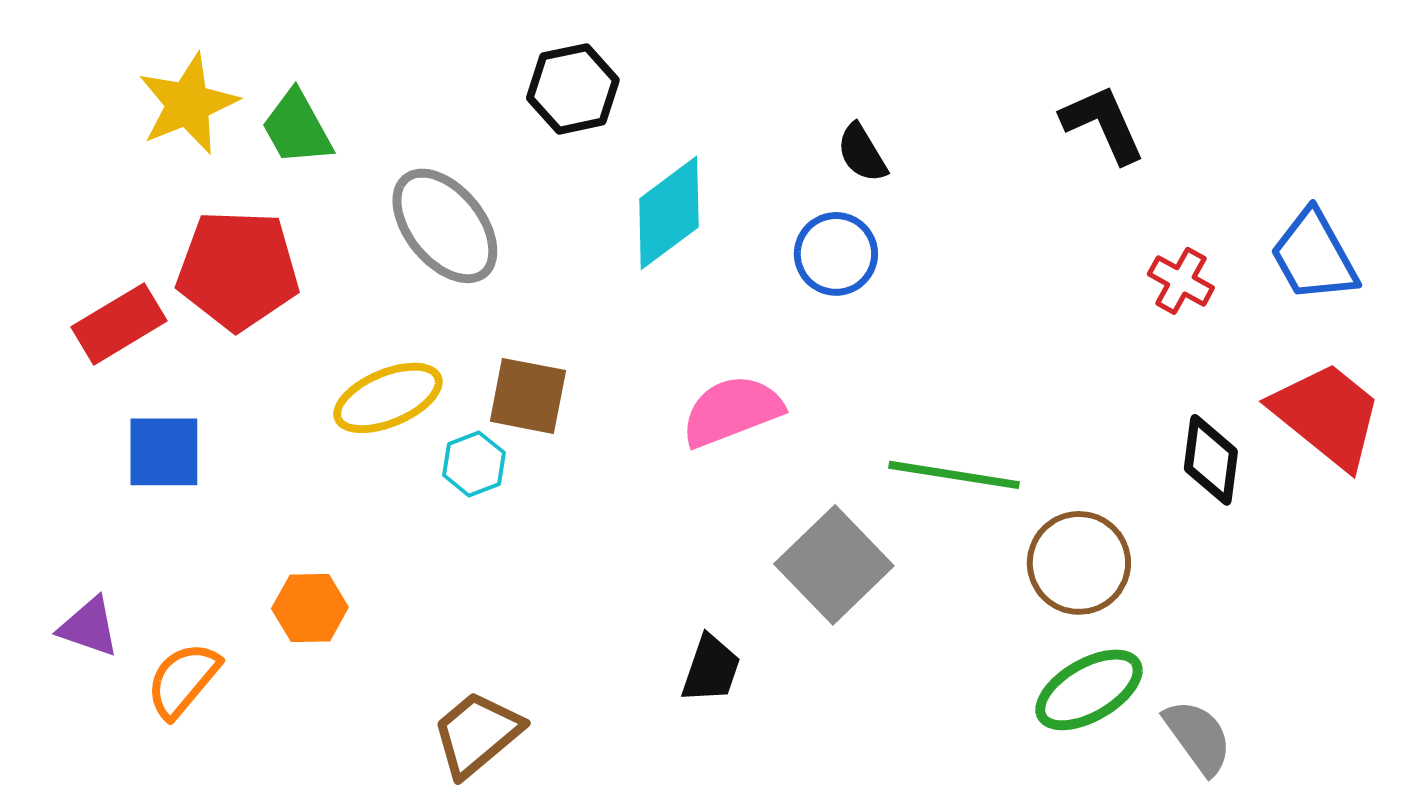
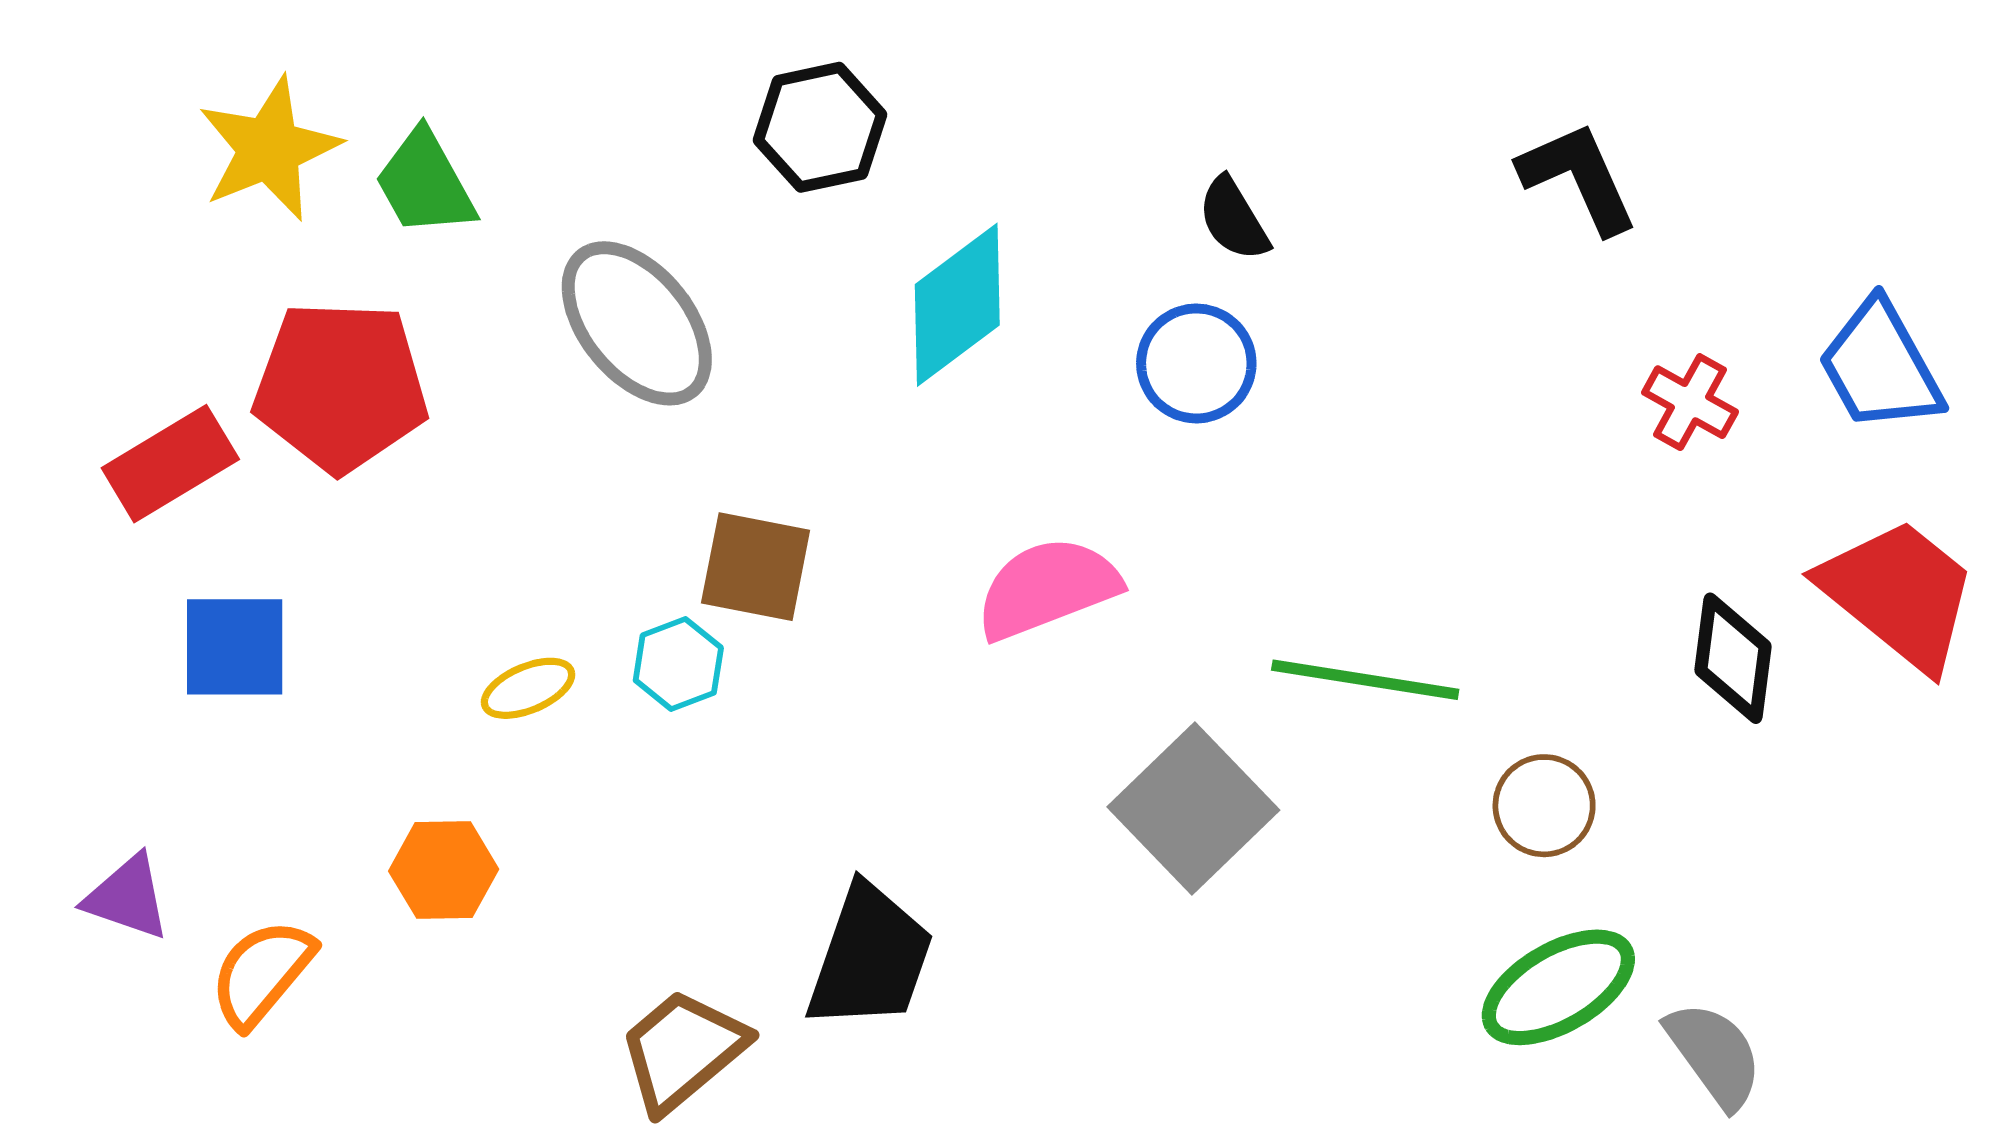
yellow ellipse: (388, 398) -> (528, 688), moved, size x0.6
brown circle: (1079, 563) -> (1544, 806), size x0.7
black trapezoid: (711, 669) -> (870, 957), moved, size x1.5

